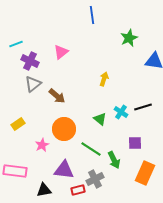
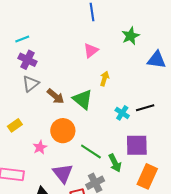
cyan line: (16, 44) -> (22, 39), moved
pink triangle: (61, 52) -> (91, 50), moved
green triangle: (100, 119) -> (83, 99), moved, size x1.5
purple square: (135, 143) -> (137, 145), size x1.6
purple triangle: (64, 170) -> (63, 173), turned 45

